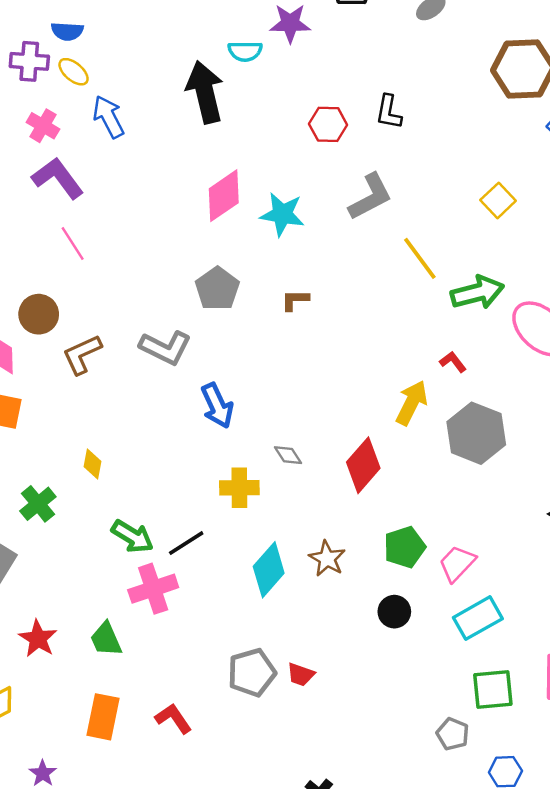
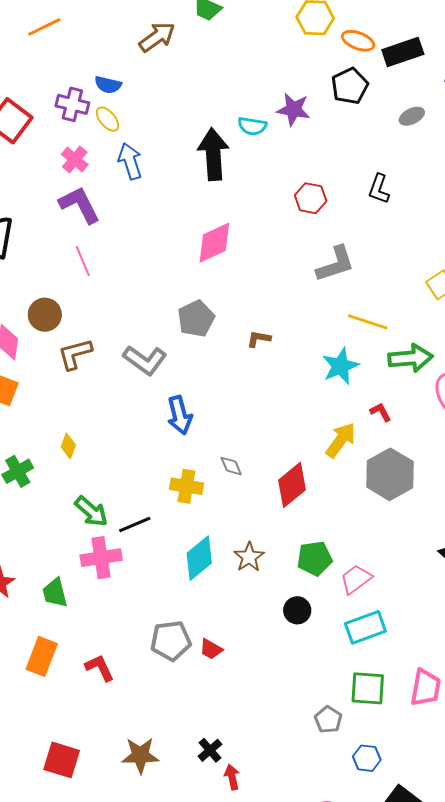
black L-shape: (389, 112) -> (379, 189), moved
cyan star: (282, 214) -> (340, 366), moved, turned 30
yellow line: (420, 258) -> (368, 322), turned -45

